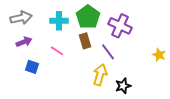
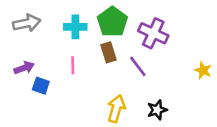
purple arrow: (24, 42) -> (24, 68), moved
pink line: (57, 51) -> (73, 65), turned 56
yellow arrow: (100, 75) -> (116, 109), moved

